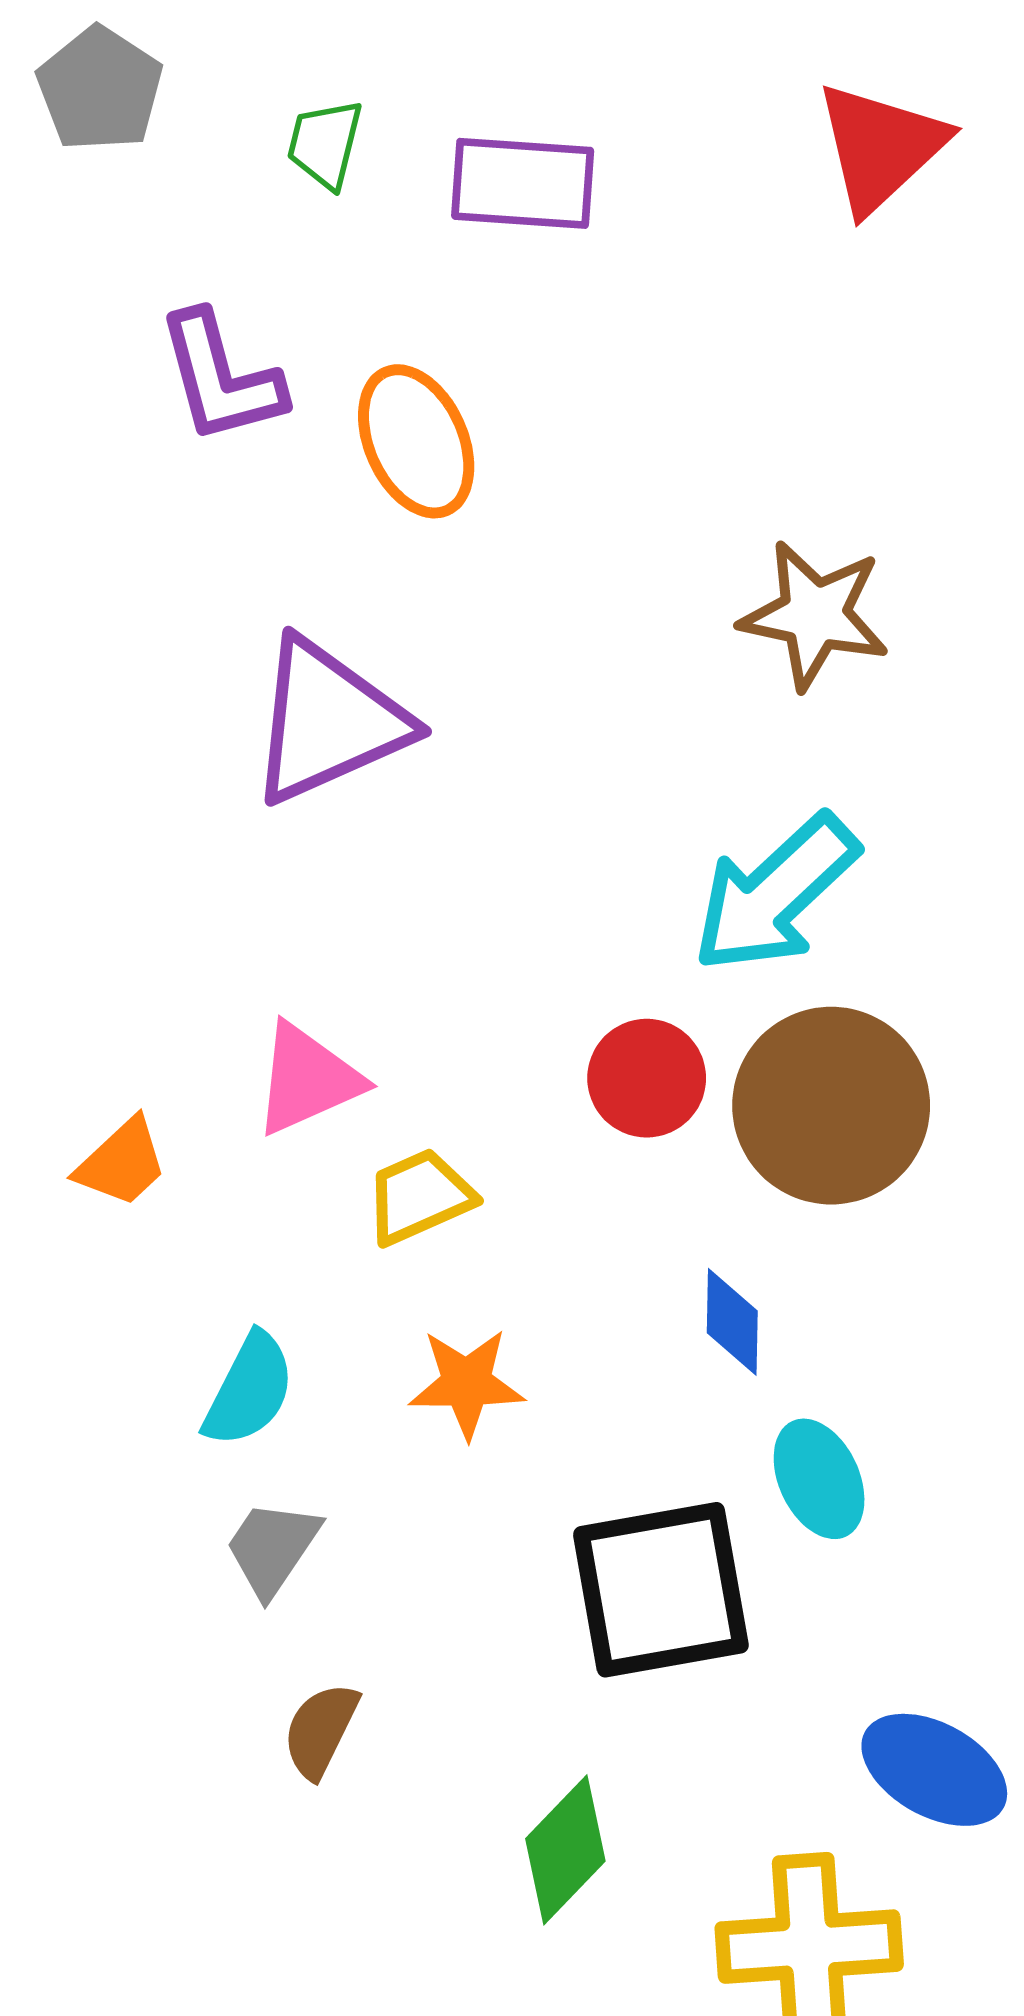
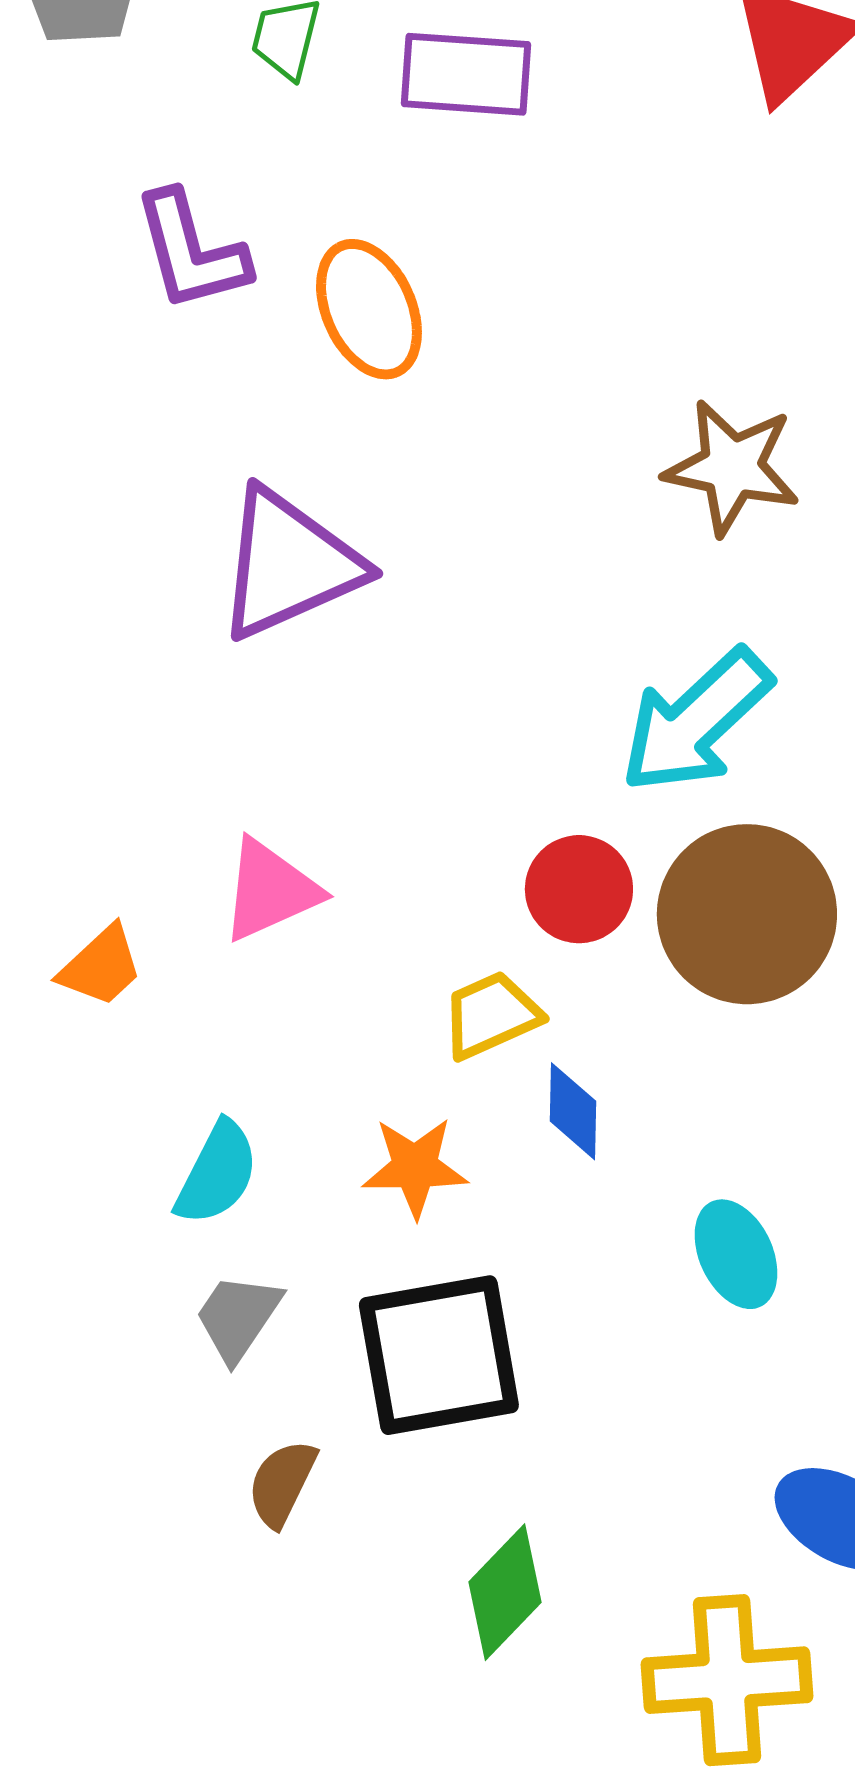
yellow trapezoid: (419, 1197) -> (491, 1015), moved
blue diamond: (732, 1322) -> (573, 1111), moved
black square: (661, 1590) -> (439, 1355), moved

